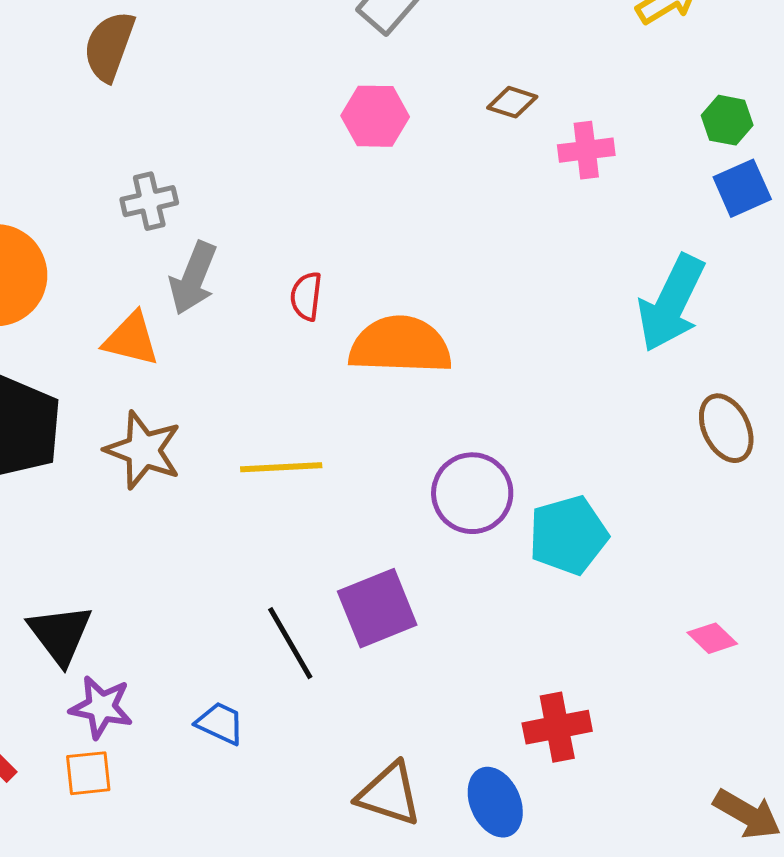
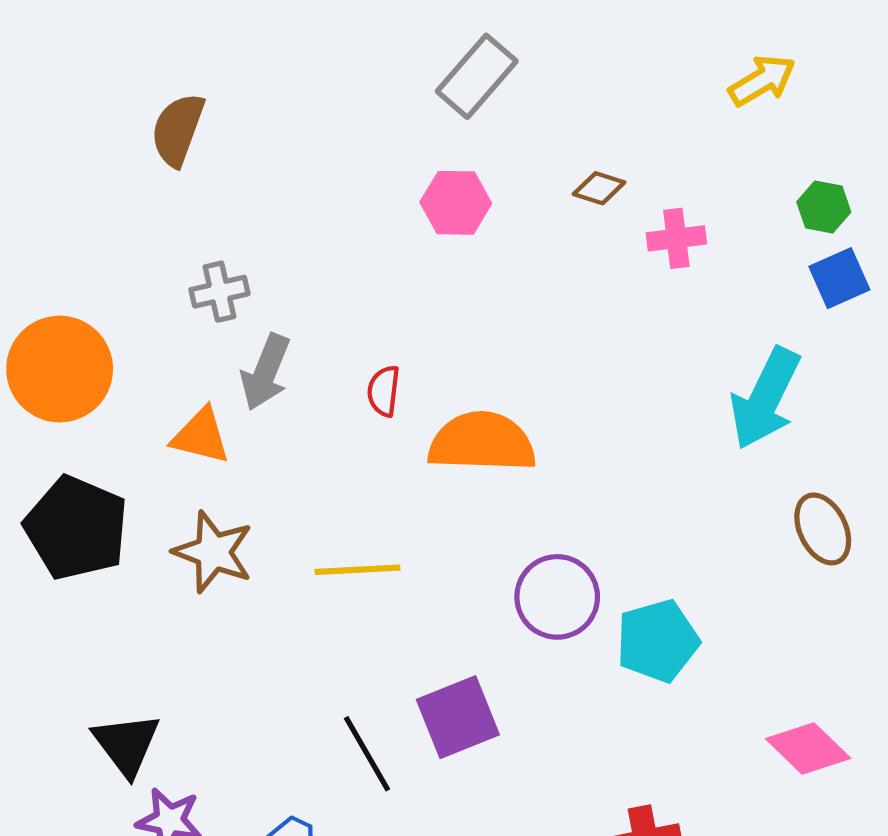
pink diamond: (712, 638) -> (808, 749), size x1.6

